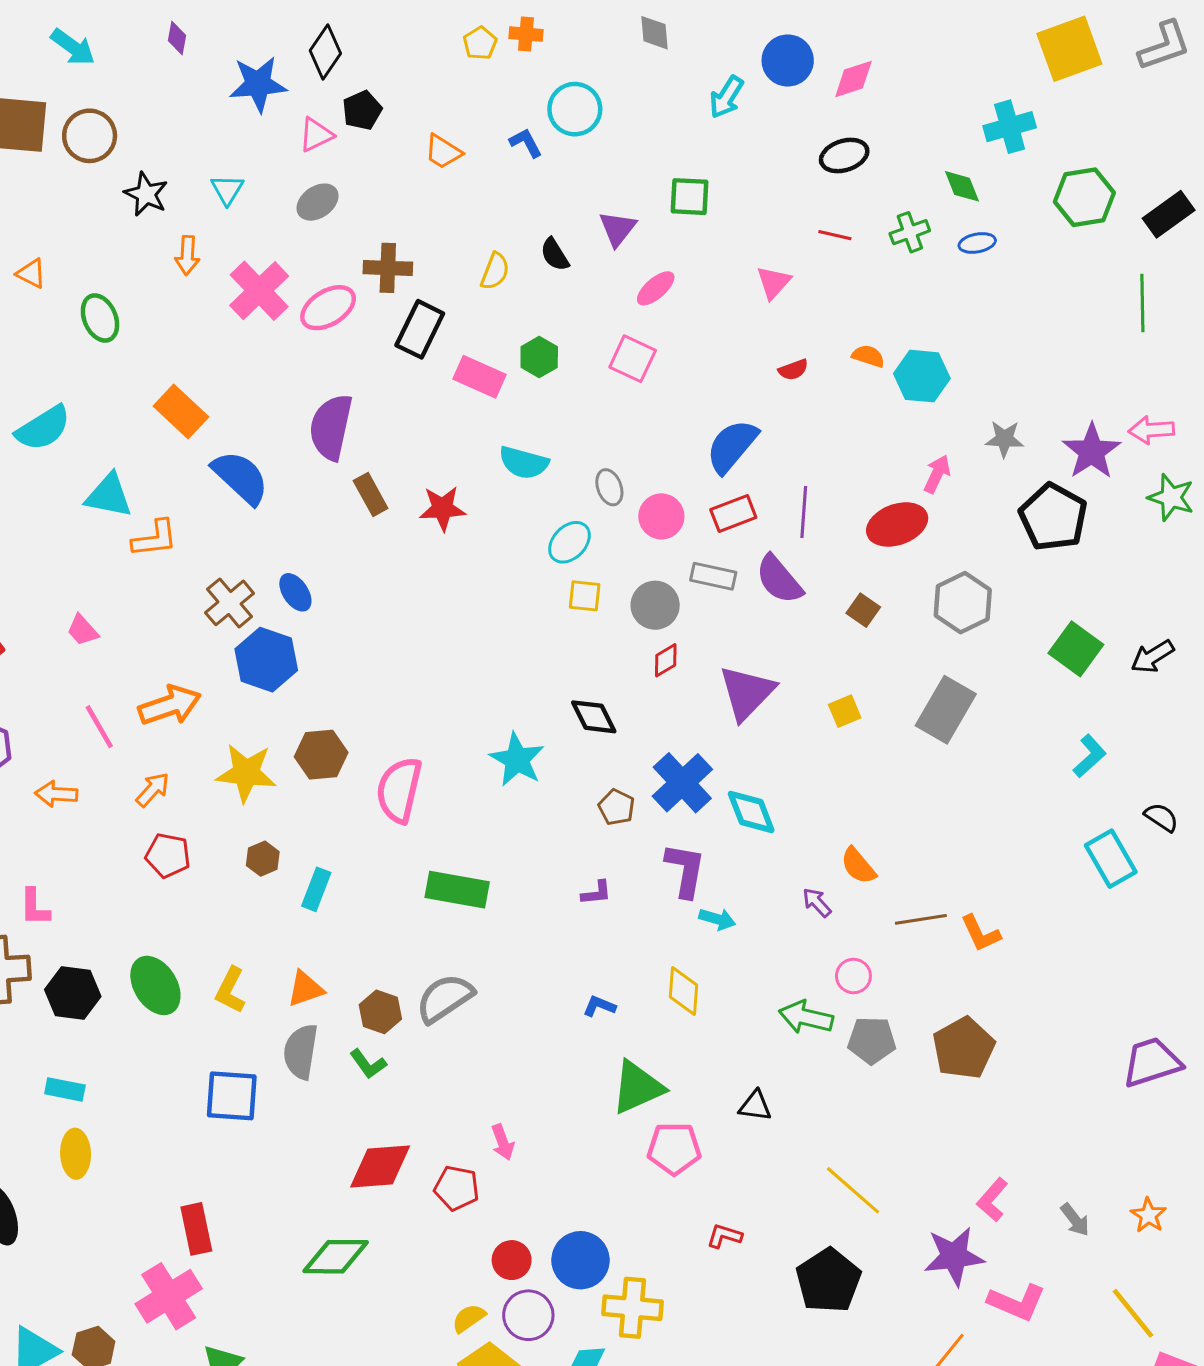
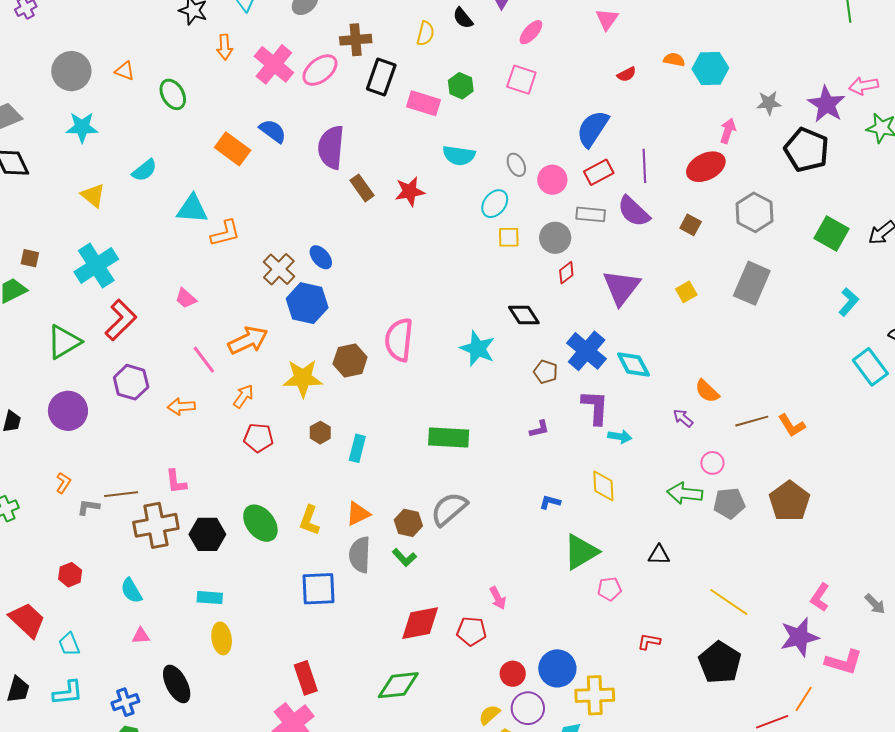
cyan semicircle: (43, 428) -> (144, 170), size x0.7
blue semicircle: (241, 477) -> (273, 131), moved, size x0.7
pink semicircle: (399, 790) -> (399, 340), moved
pink pentagon: (674, 1149) -> (609, 589), size x0.7

